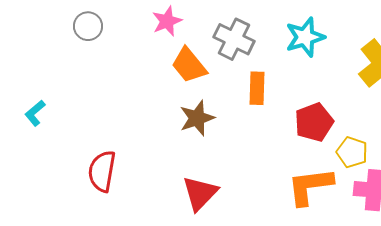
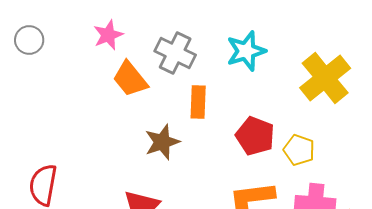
brown star: (197, 118) -> (162, 142), moved
red pentagon: (314, 122) -> (255, 136), turned -30
yellow pentagon: (352, 152) -> (299, 150), moved

